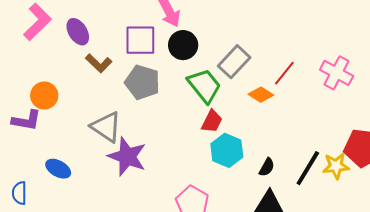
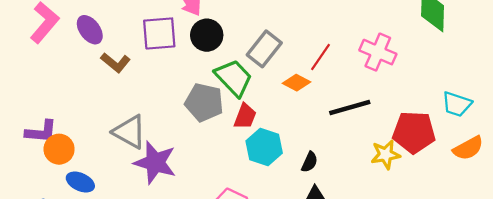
gray pentagon: (142, 82) -> (204, 102), moved
orange circle: (44, 96) -> (59, 149), moved
black line: (308, 168) -> (350, 108), moved, turned 48

